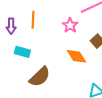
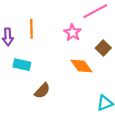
brown semicircle: (40, 77) -> (42, 91), size x0.7

